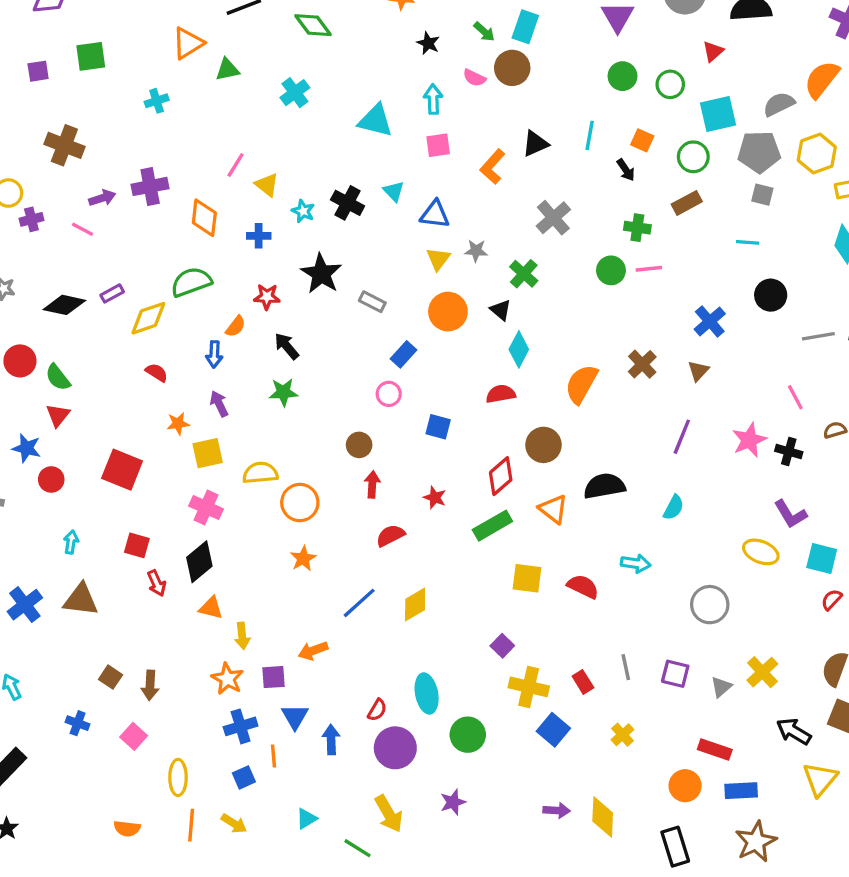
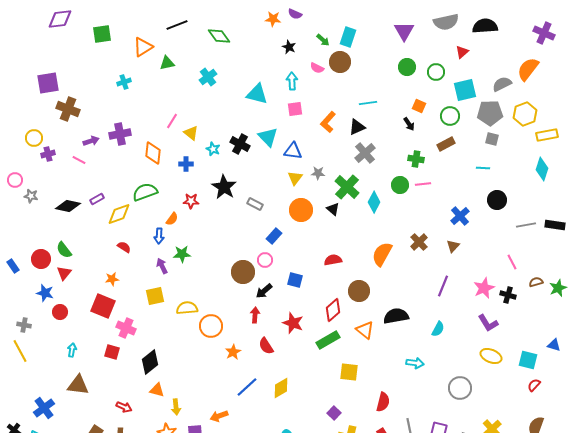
green square: (91, 56) -> (102, 34), moved
purple square: (38, 71) -> (48, 83), moved, size x1.6
cyan line: (590, 135) -> (368, 103), moved, turned 72
black triangle: (535, 144) -> (357, 127), moved
cyan triangle: (394, 191) -> (268, 137), size x1.5
green cross: (524, 274) -> (347, 187), size x1.4
black arrow: (287, 346) -> (264, 291), moved, turned -90
cyan diamond: (519, 349) -> (374, 202), moved
red circle: (20, 361) -> (41, 259), moved
green star: (283, 392) -> (182, 254), moved
orange star: (178, 424) -> (112, 279), moved
brown circle: (359, 445) -> (243, 272), moved, size x1.5
red star: (435, 498) -> (293, 323), size x1.5
pink cross: (206, 507) -> (126, 328), moved
purple L-shape: (790, 514) -> (488, 323), moved
red semicircle: (390, 535) -> (266, 346), turned -96
orange star: (303, 558) -> (233, 352), moved
red arrow: (157, 583) -> (124, 407), moved, turned -42
red semicircle: (583, 586) -> (383, 402), moved, turned 78
blue cross: (25, 605) -> (44, 408), moved

